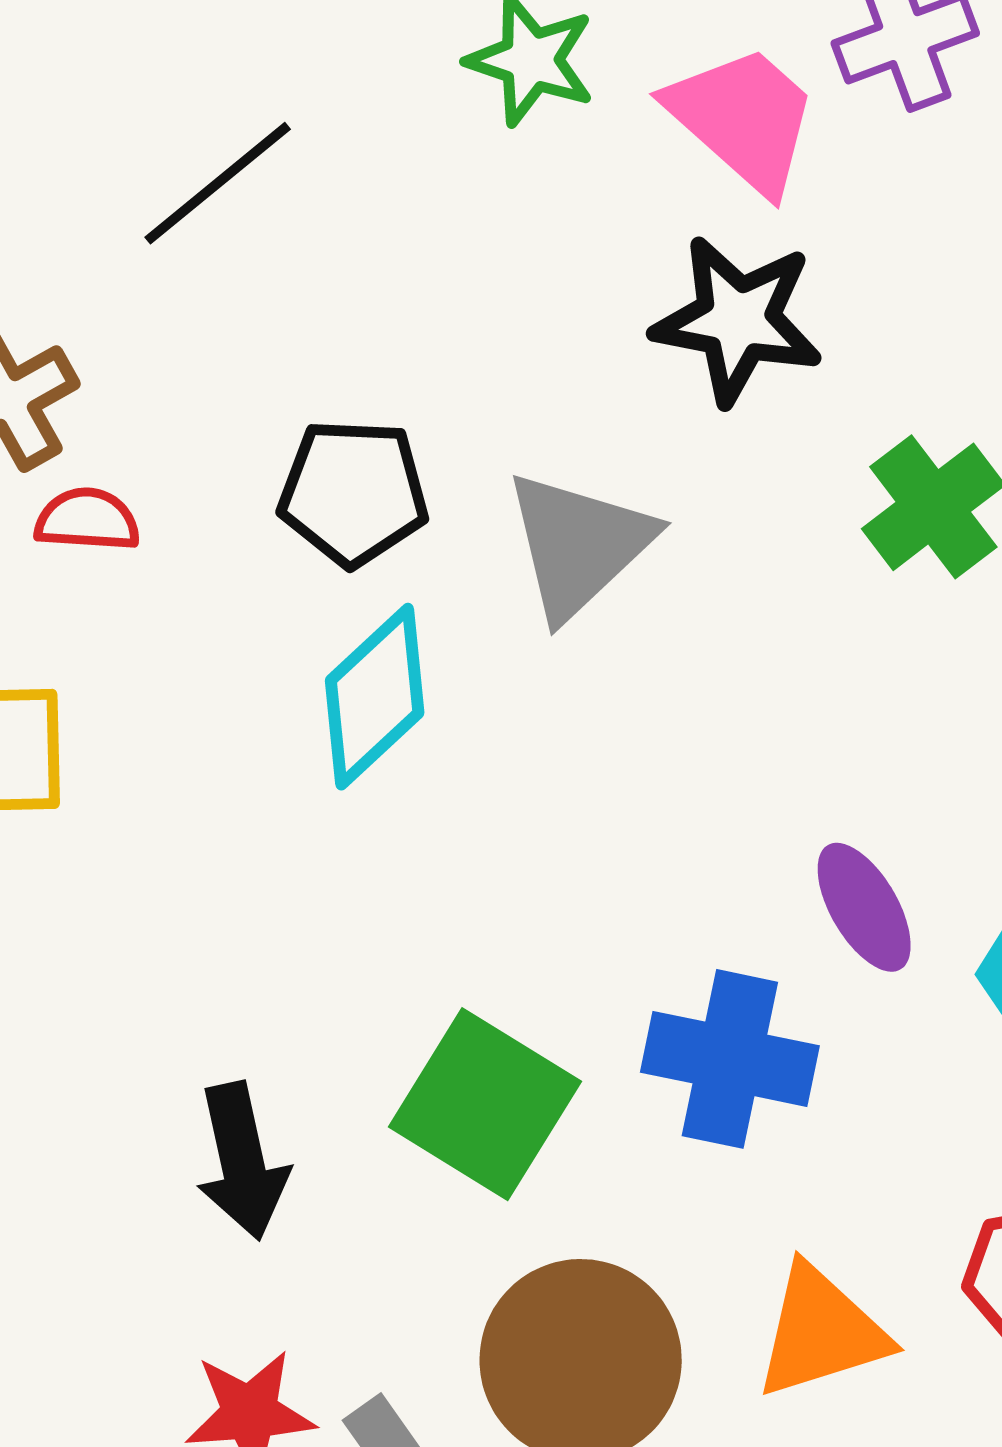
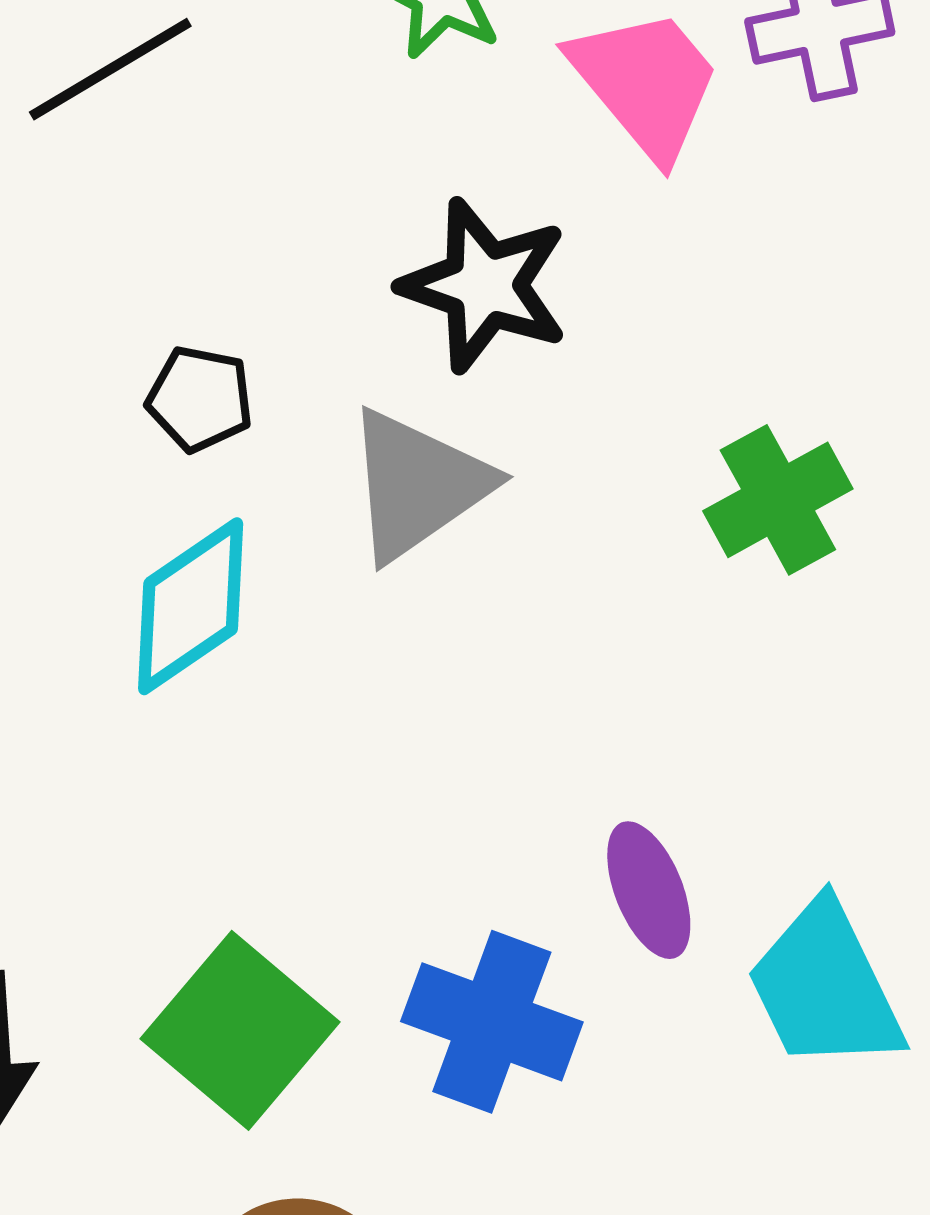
black star: (738, 320) -> (485, 285), moved
black pentagon: (353, 492) -> (200, 399), size x0.7

